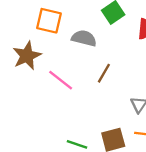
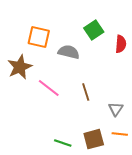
brown line: (104, 73) -> (86, 92), moved, turned -48

